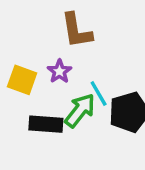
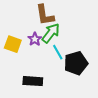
green arrow: (80, 110) -> (51, 33), moved
black rectangle: (46, 124) -> (33, 81), moved

